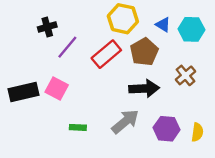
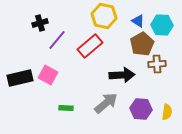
brown pentagon: (144, 52) -> (142, 44), moved
brown cross: (186, 75) -> (157, 64), turned 36

